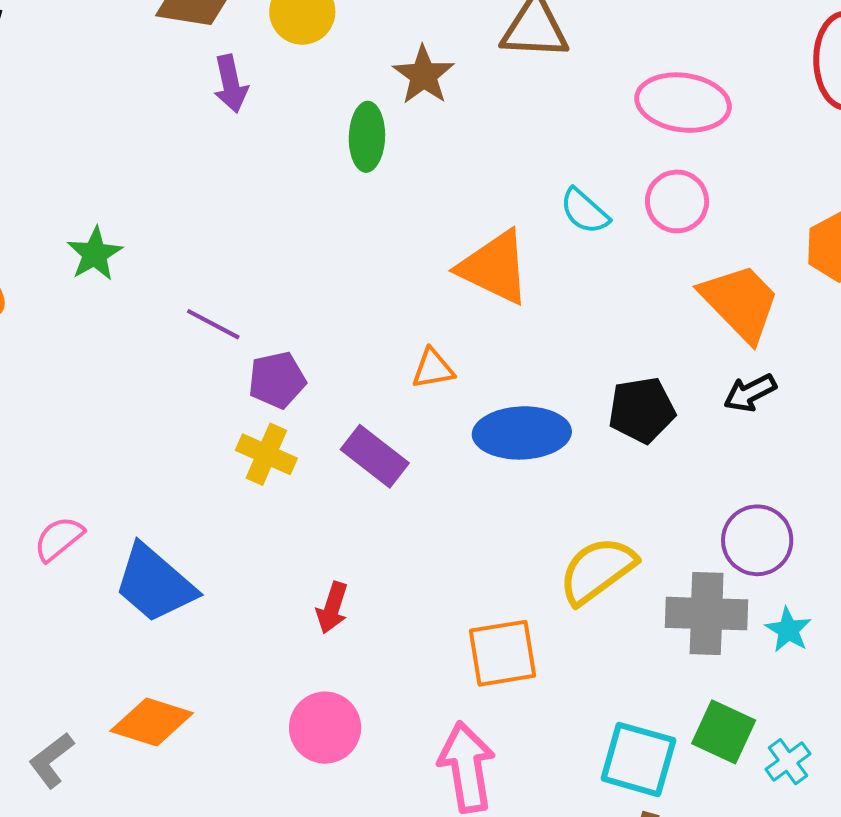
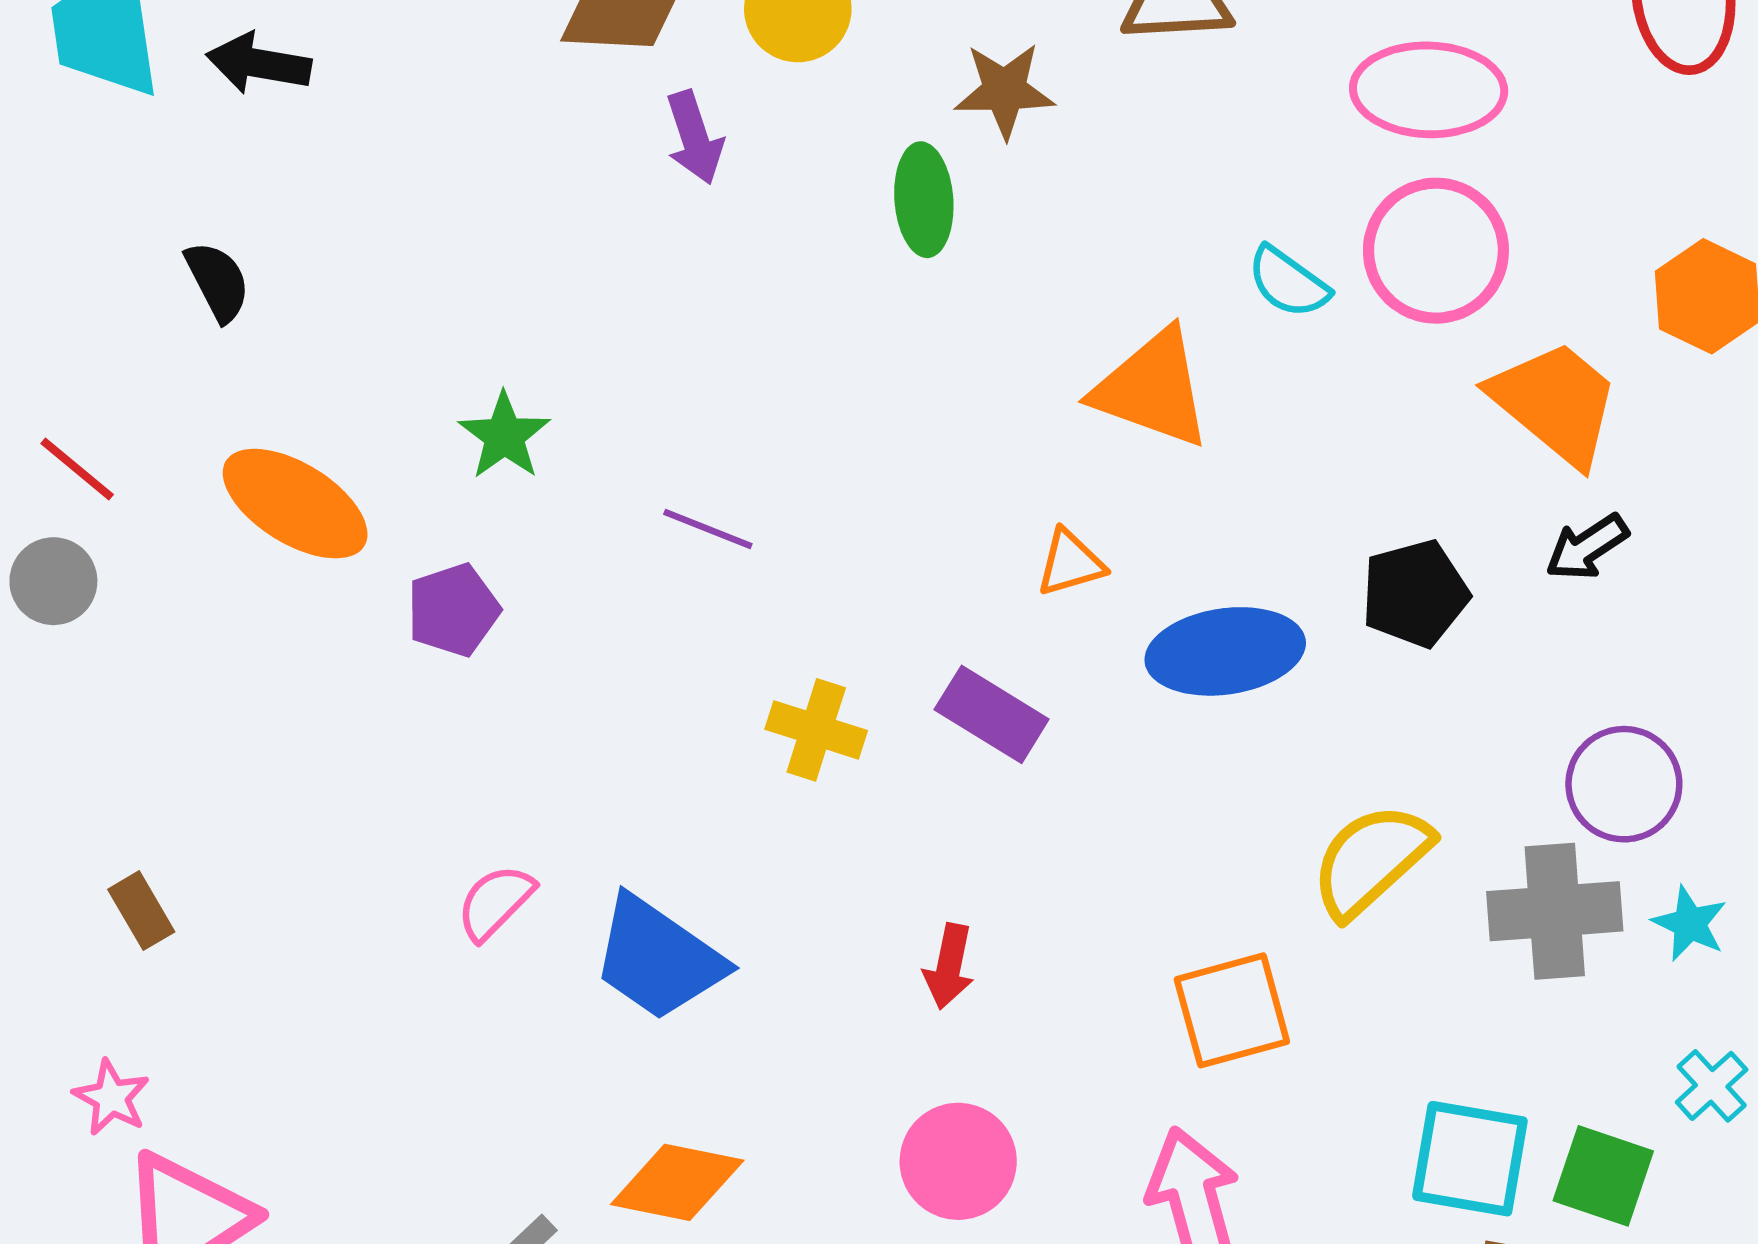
brown star: (423, 75) -> (1005, 90), turned -30
pink circle: (677, 201) -> (1436, 251), size x1.4
purple pentagon: (277, 380) -> (453, 610), moved
green square: (724, 732) -> (1603, 1176), moved
cyan cross: (788, 762) -> (1712, 1086), moved

